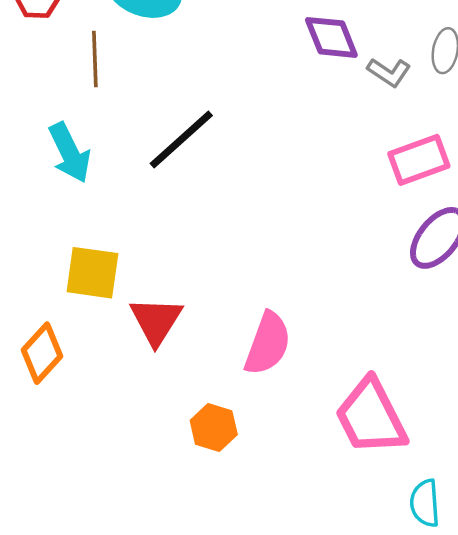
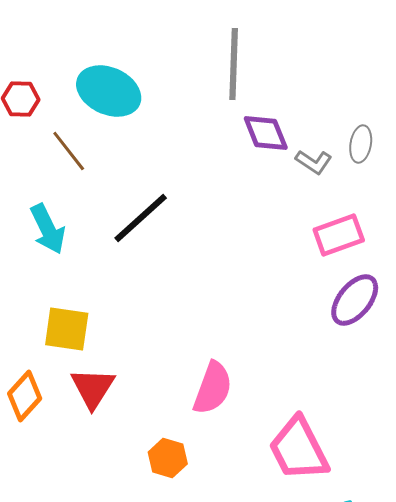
brown line: (95, 59) -> (69, 151), turned -36
red triangle: (156, 321) -> (93, 388), moved

